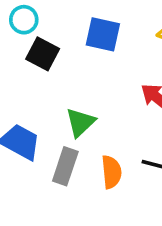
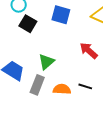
orange semicircle: (111, 172) -> (62, 89), turned -84

